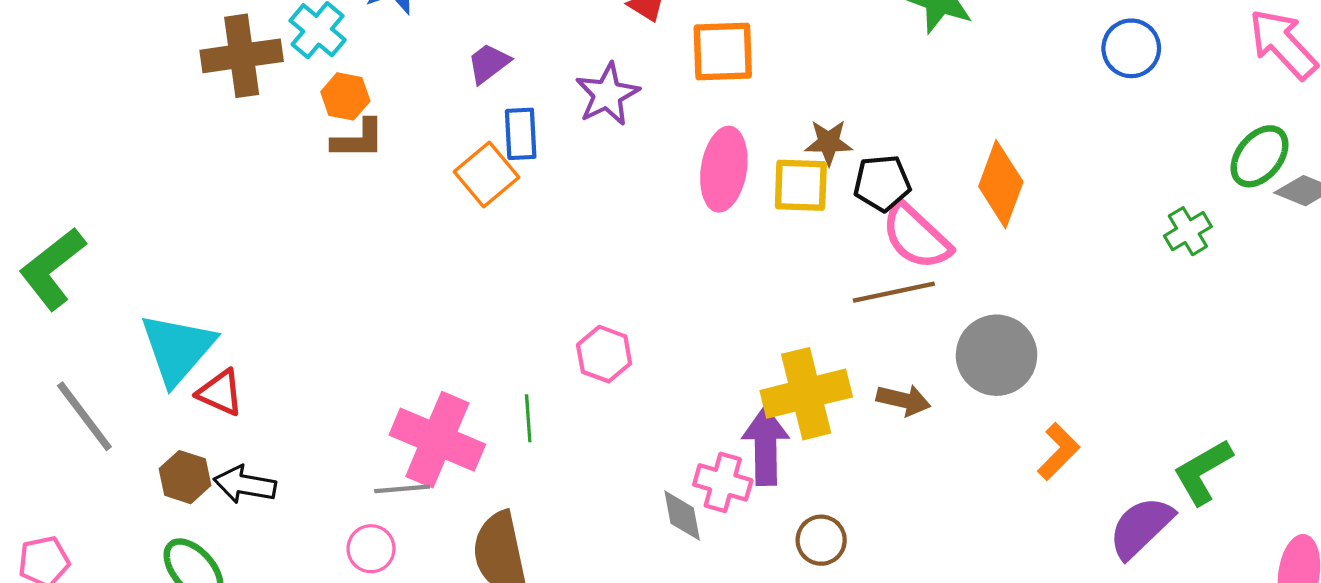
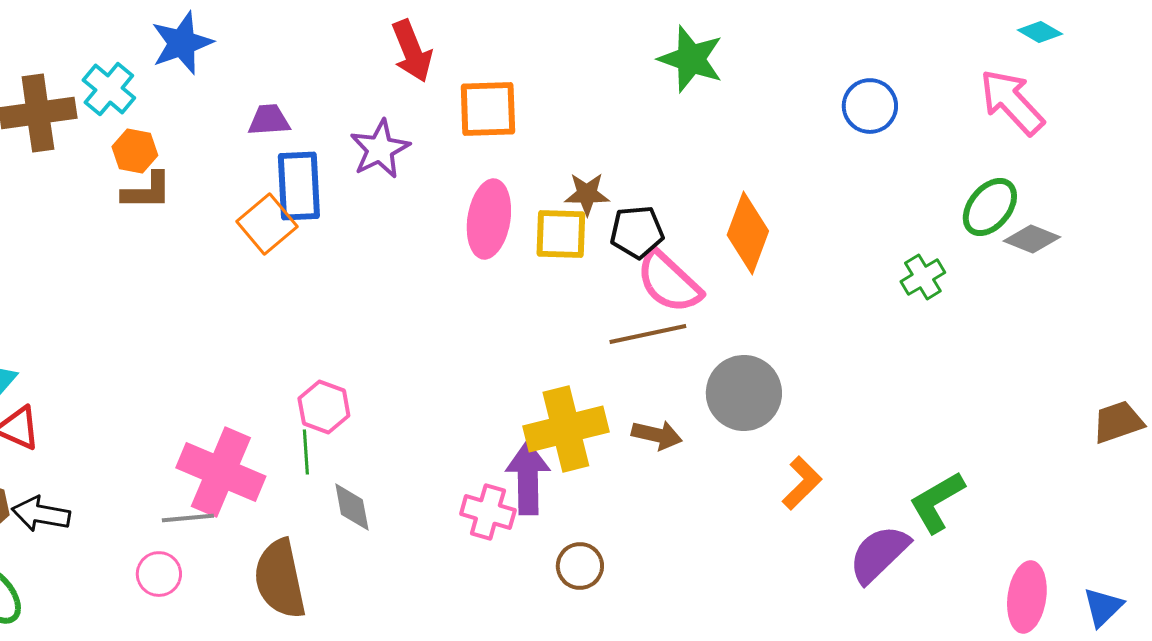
purple trapezoid: (489, 63) -> (269, 120), turned 33
blue rectangle: (521, 134) -> (299, 186), size x1.4
pink hexagon: (604, 354) -> (324, 407), moved
gray diamond: (682, 516) -> (352, 507), moved

